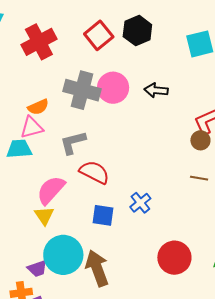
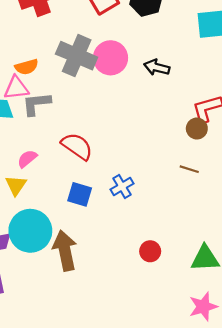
gray L-shape: (73, 142) -> (36, 104), moved
pink semicircle: (51, 190) -> (27, 159), size x0.6
red circle: (174, 258) -> (150, 251), size x0.6

